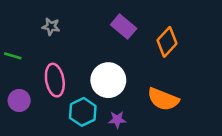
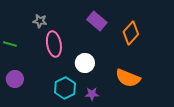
pink ellipse: (55, 80) -> (54, 44), moved
white circle: (108, 80) -> (85, 63), size x0.7

